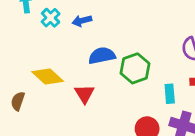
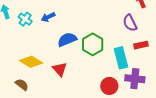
cyan rectangle: (170, 94) -> (121, 58), size x1.5
brown semicircle: (18, 101) -> (22, 85), moved, turned 120

